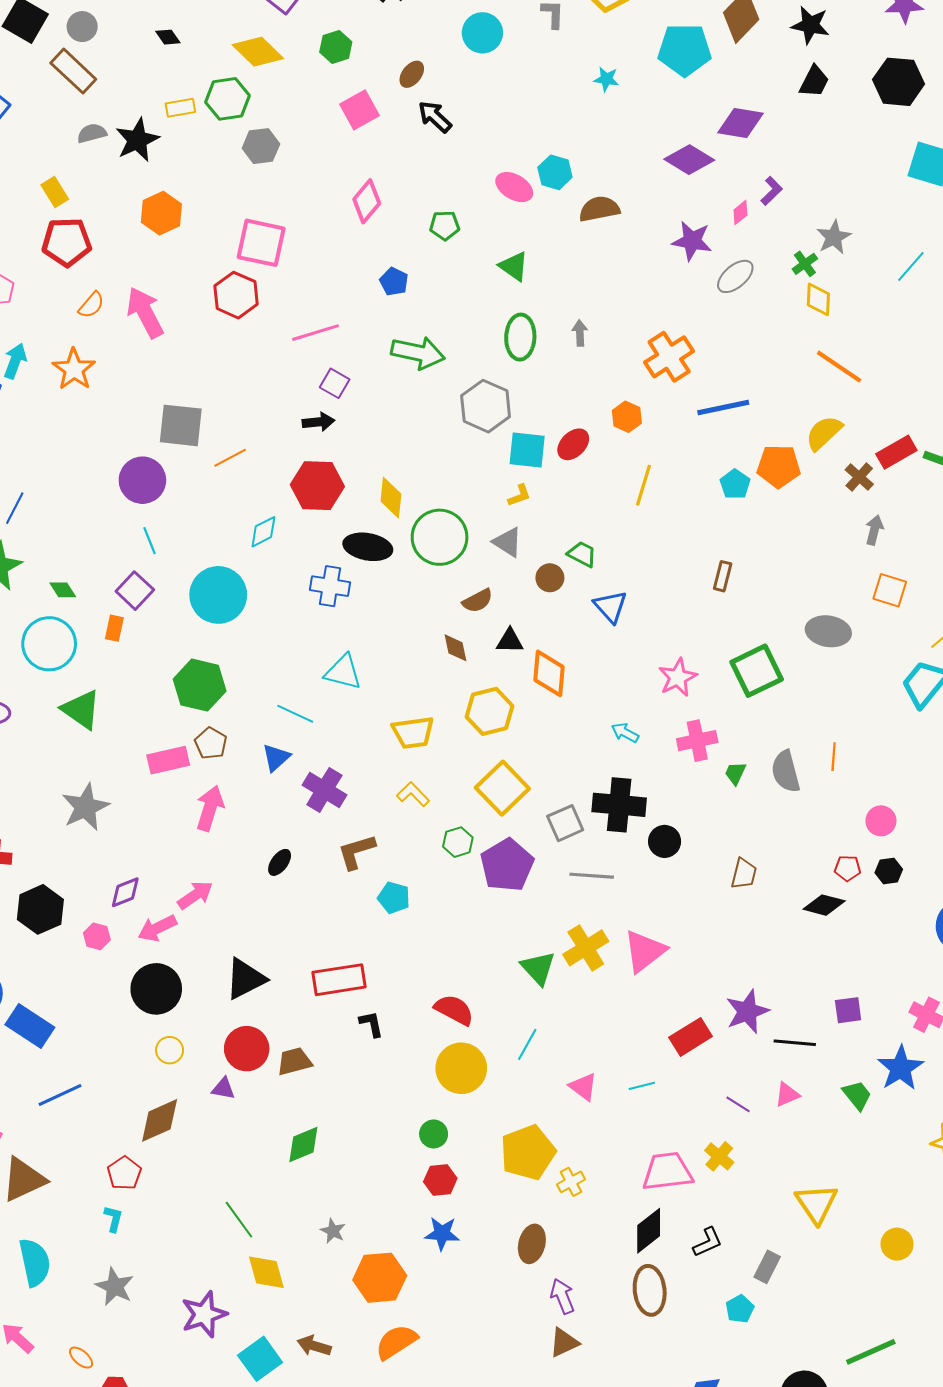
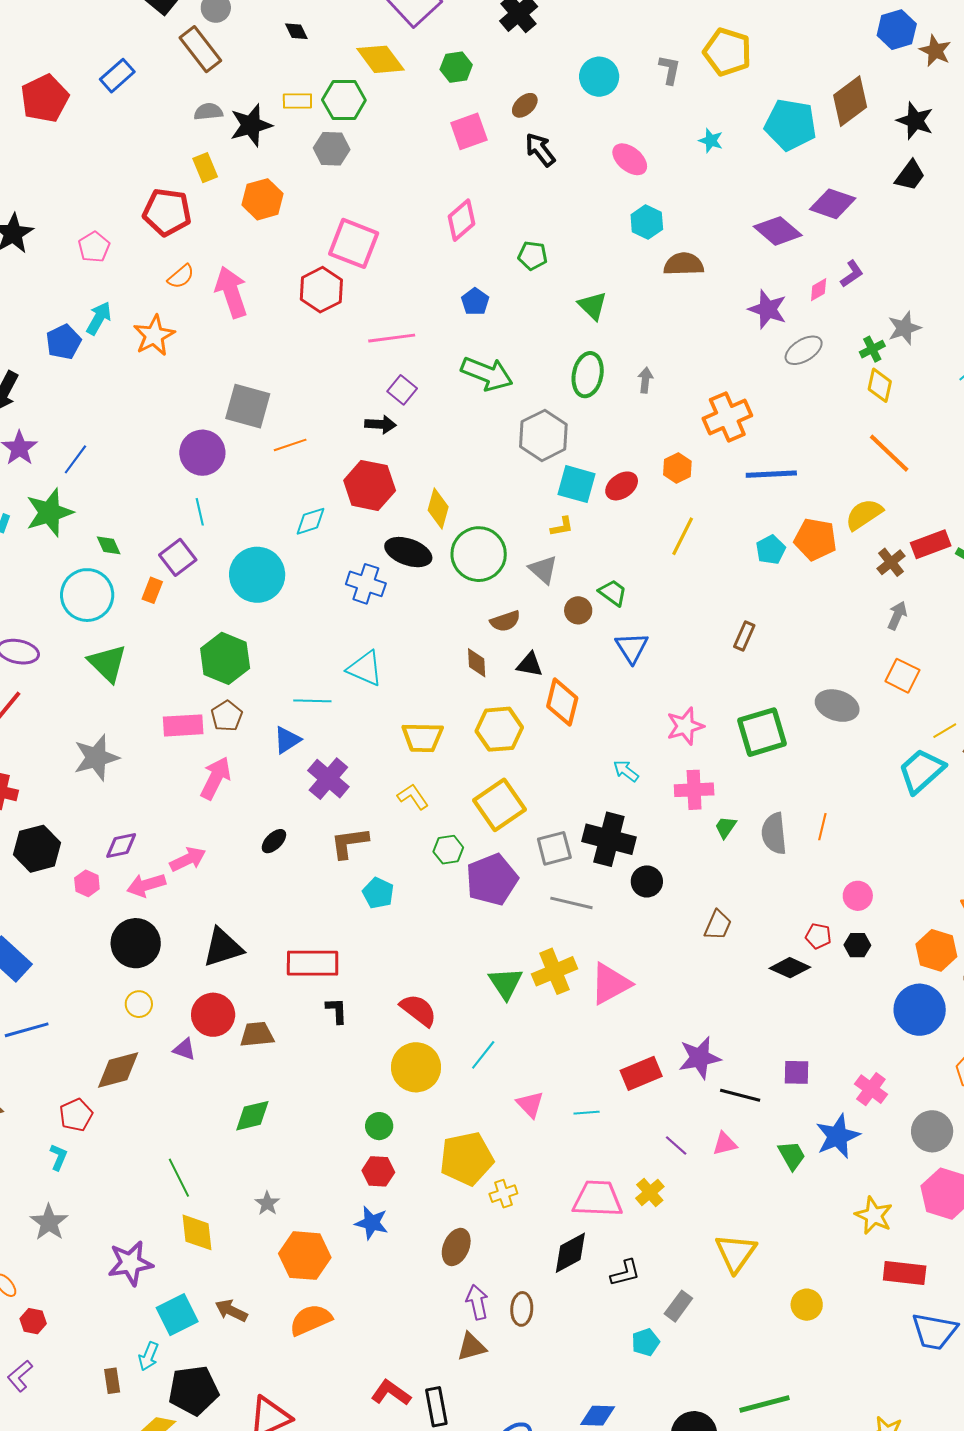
gray hexagon: (261, 146) -> (332, 149), moved
pink ellipse: (514, 187) -> (630, 159), moved
yellow rectangle: (55, 192) -> (205, 168), moved
cyan line: (295, 714) -> (312, 701), turned -33
brown ellipse: (650, 1290) -> (522, 1309), moved, size x0.7

